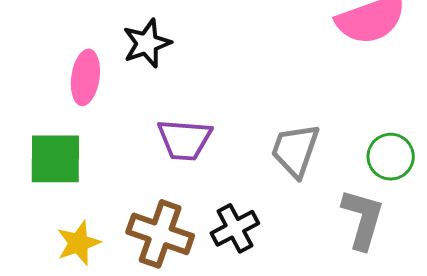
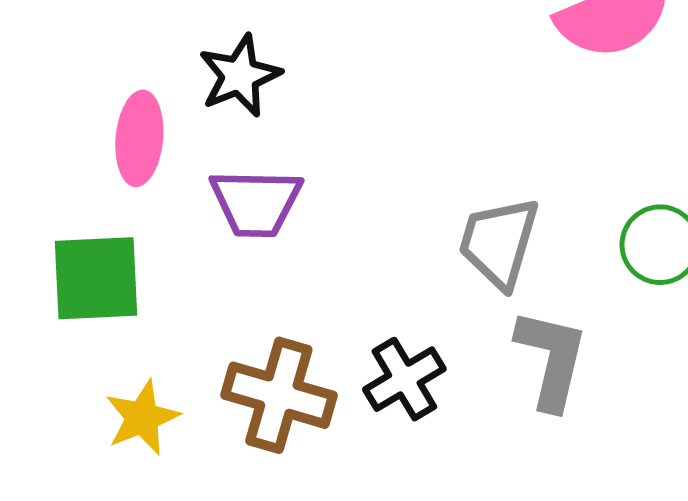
purple trapezoid: (185, 140) -> (256, 203), moved
gray L-shape: (363, 219) -> (551, 359), moved

